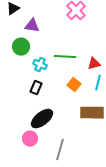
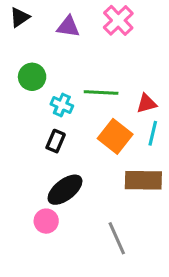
purple triangle: (32, 26) -> (68, 27), moved
orange square: (74, 85) -> (115, 136), size x1.5
gray line: (60, 150) -> (117, 238), moved, turned -40

